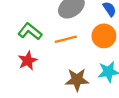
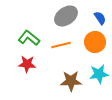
red star: (28, 61) -> (27, 64), turned 30

